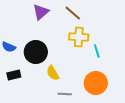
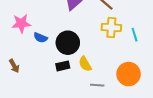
cyan line: (97, 51) -> (135, 35), moved
black rectangle: (14, 75) -> (63, 66), moved

